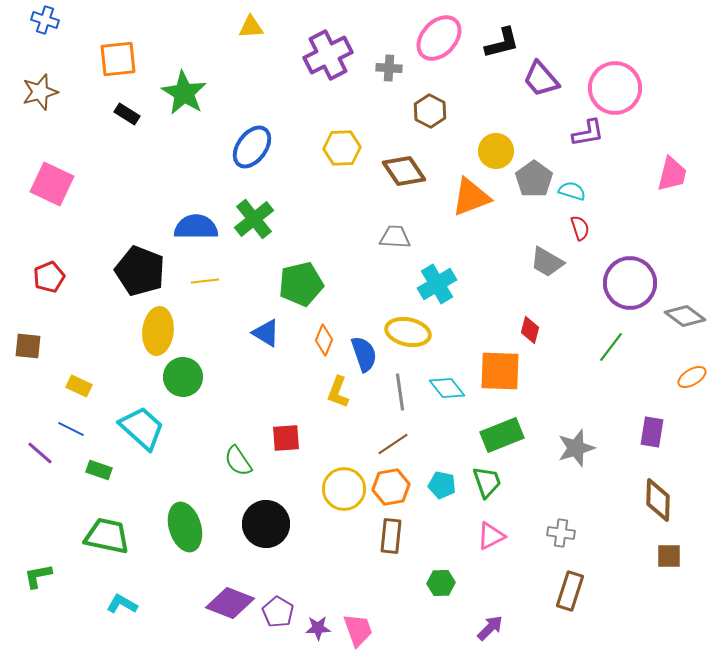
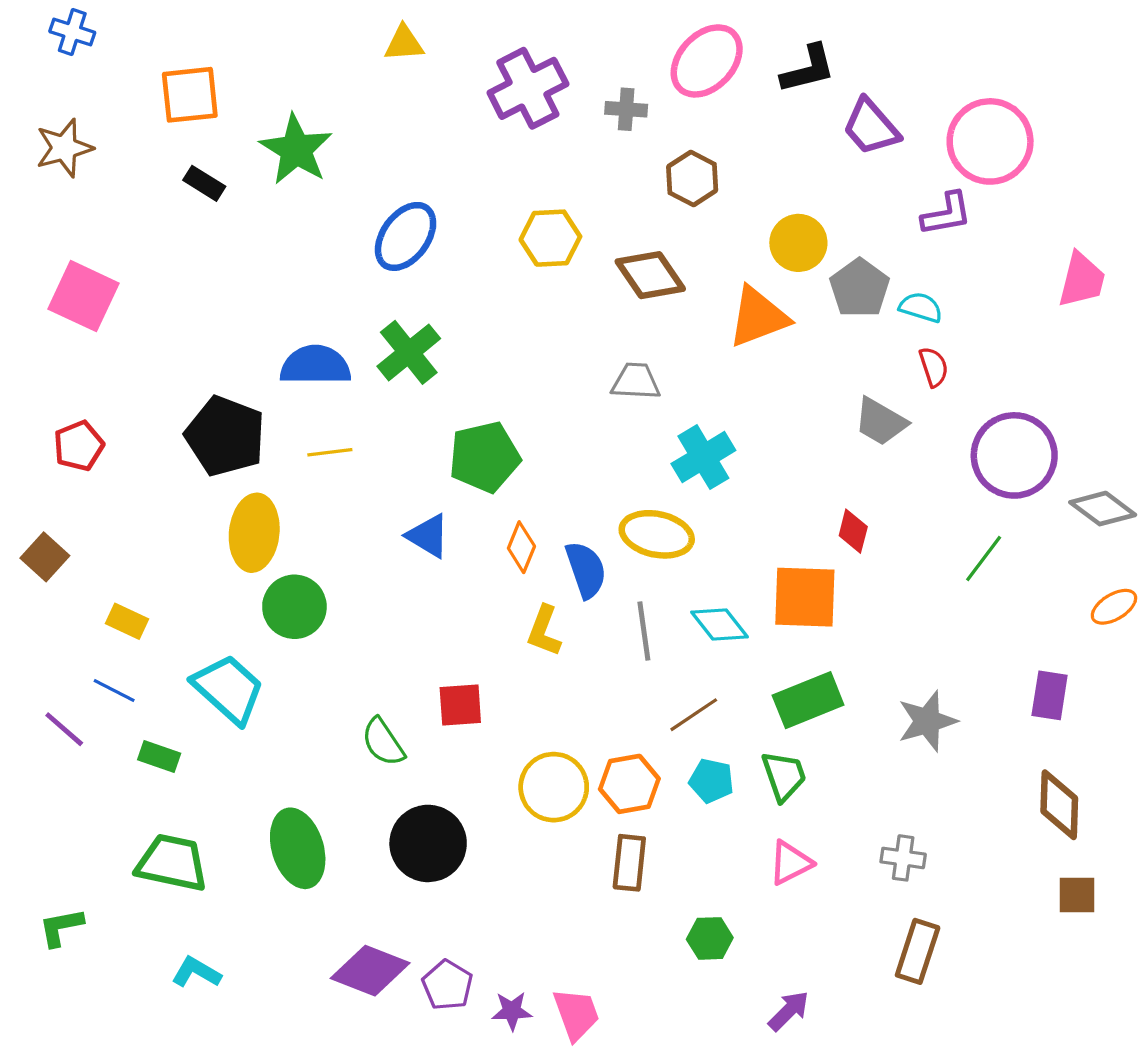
brown square: (28, 346) -> (45, 557), turned 36
brown line: (393, 444) -> (694, 715), moved

